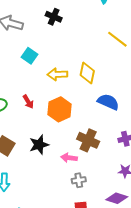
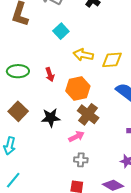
yellow diamond: (87, 73) -> (112, 60), turned 60
brown cross: (88, 140) -> (88, 114), moved
pink arrow: (69, 158) -> (76, 137), turned 133

